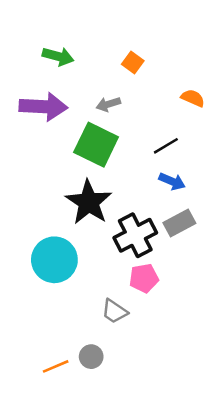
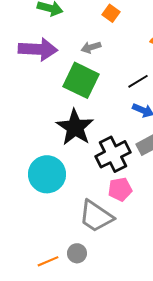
gray trapezoid: (114, 311) -> (96, 216), size x1.6

